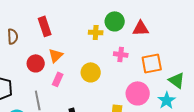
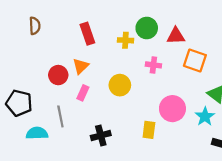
red rectangle: (45, 26) -> (87, 34), moved
brown semicircle: (13, 36) -> (35, 26), moved
orange square: (152, 63) -> (195, 60), moved, turned 30

